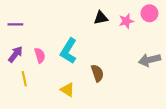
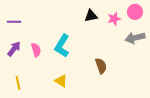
gray arrow: (149, 60) -> (135, 38), moved
brown semicircle: (97, 73) -> (101, 66), moved
yellow line: (24, 79) -> (18, 83), moved

